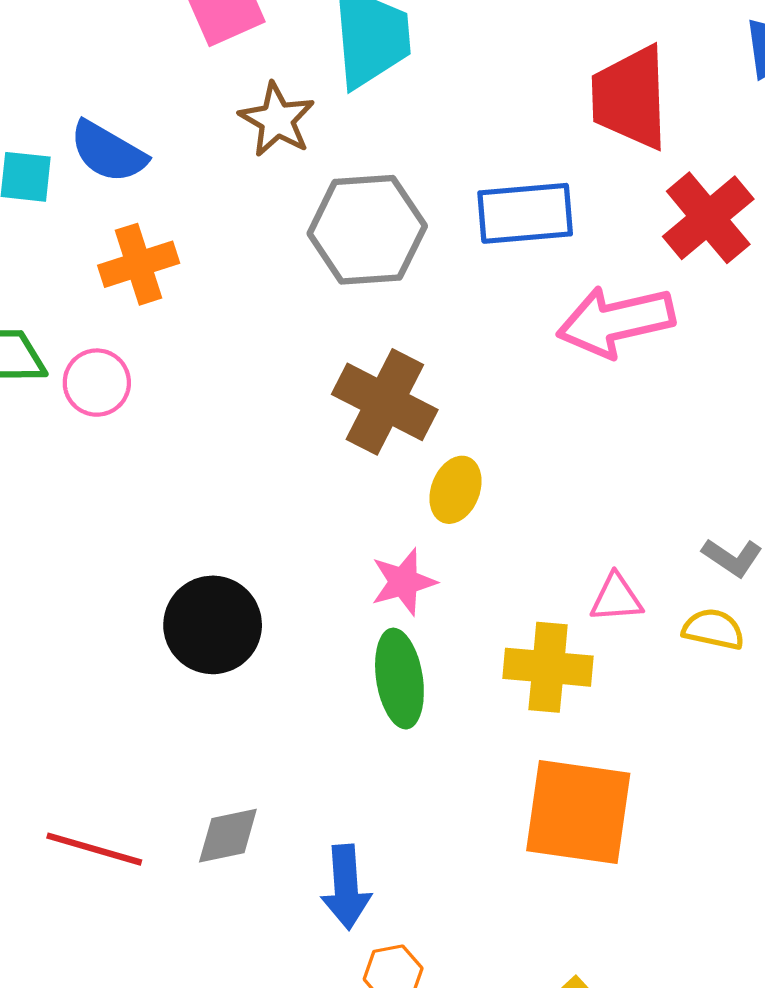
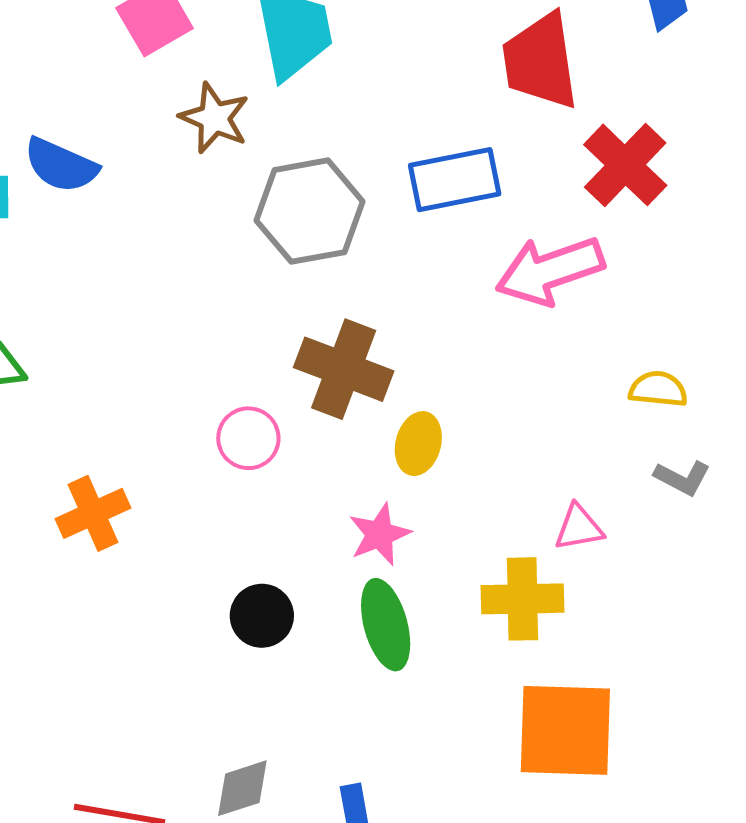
orange cross: (139, 264) -> (93, 513), moved
pink circle: (97, 383) -> (248, 438), moved
black circle: (213, 625) -> (262, 616), moved, size x0.7
yellow semicircle: (713, 629) -> (658, 389), moved

